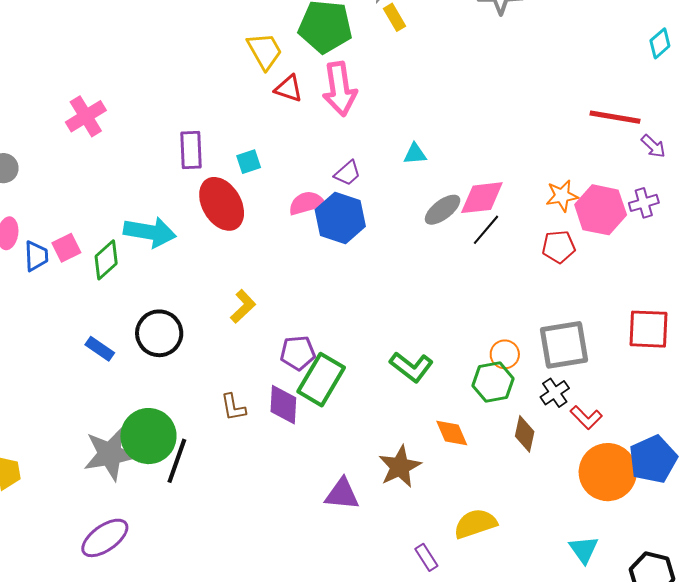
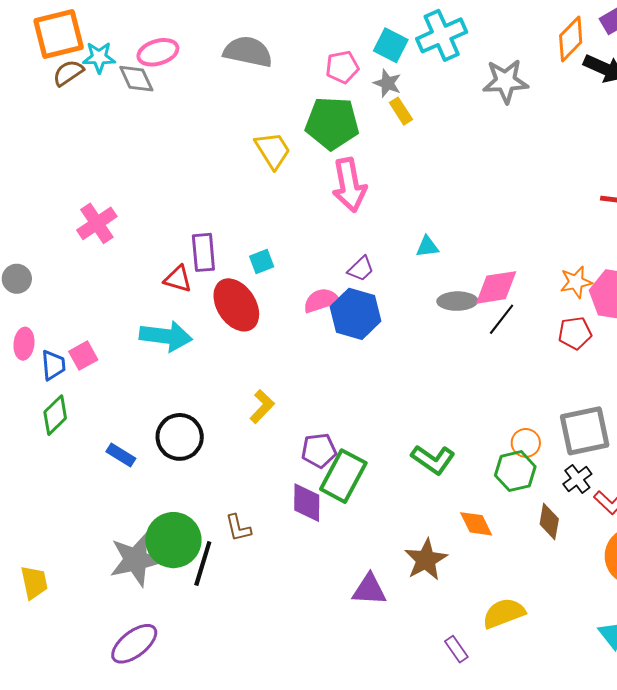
red triangle: (289, 89) -> (178, 279), moved
gray ellipse: (443, 210) -> (457, 301), turned 39
green diamond: (106, 260) -> (55, 415), moved
brown L-shape: (233, 407) -> (238, 528), moved

